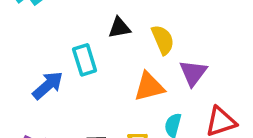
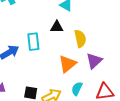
orange triangle: (149, 87) -> (67, 64), turned -36

